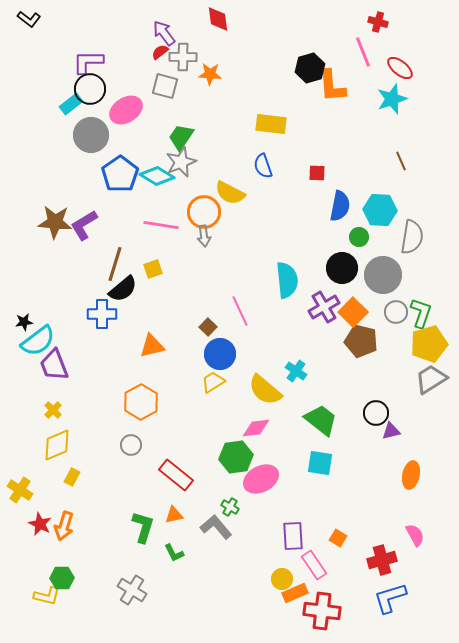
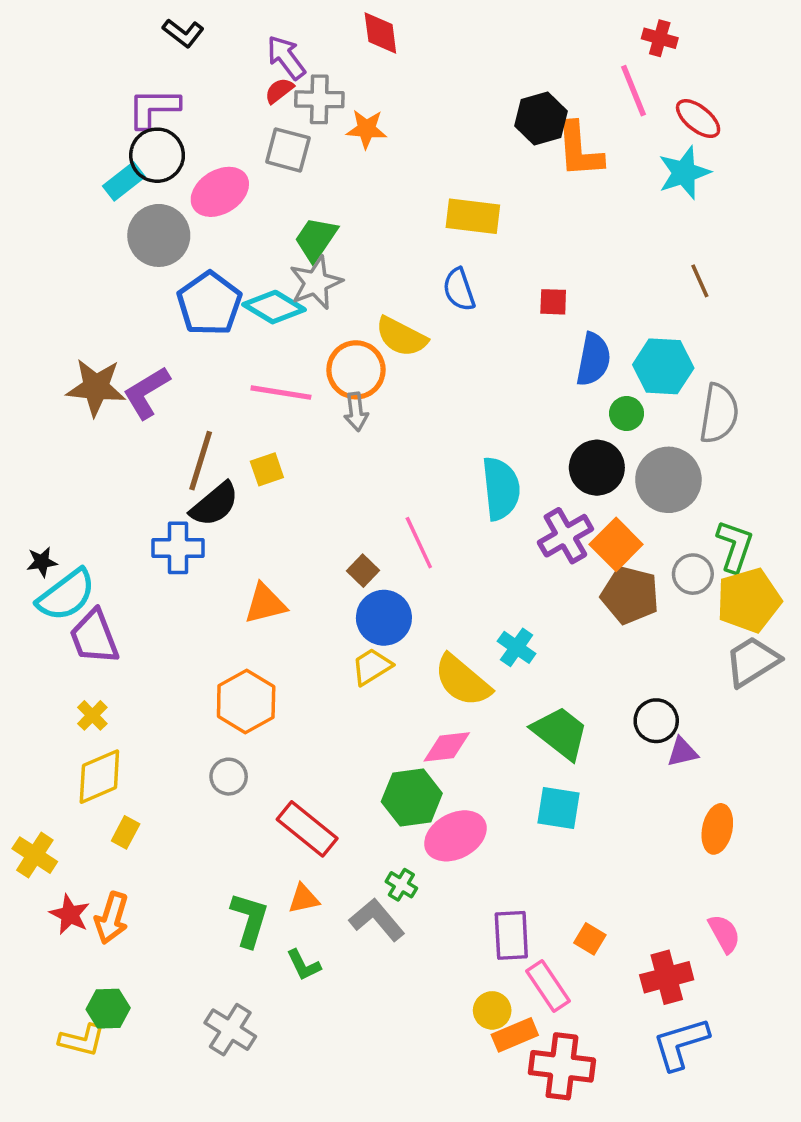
black L-shape: (29, 19) -> (183, 33), moved
gray circle: (396, 312) -> (693, 574), moved

